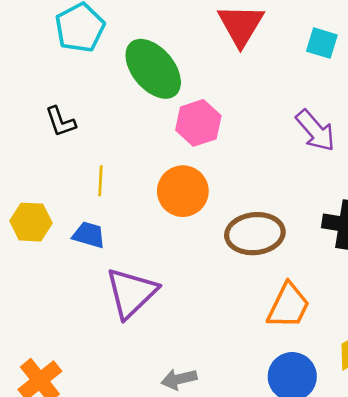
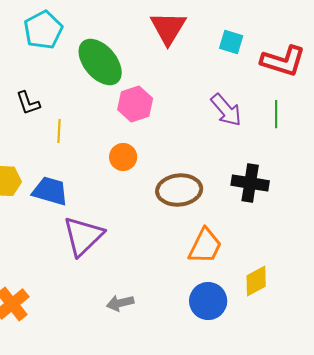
yellow line: (100, 181) -> (59, 131), moved
orange circle: (183, 191) -> (123, 157), size x0.7
blue trapezoid: (89, 235) -> (50, 191), size x1.4

